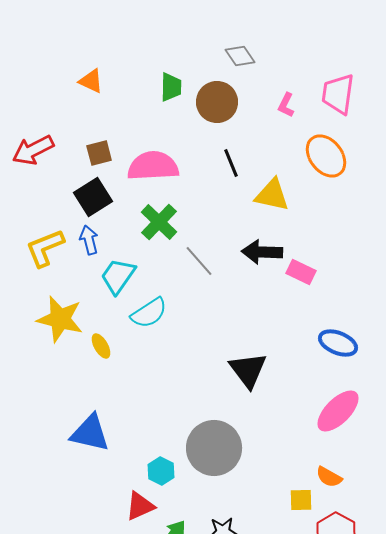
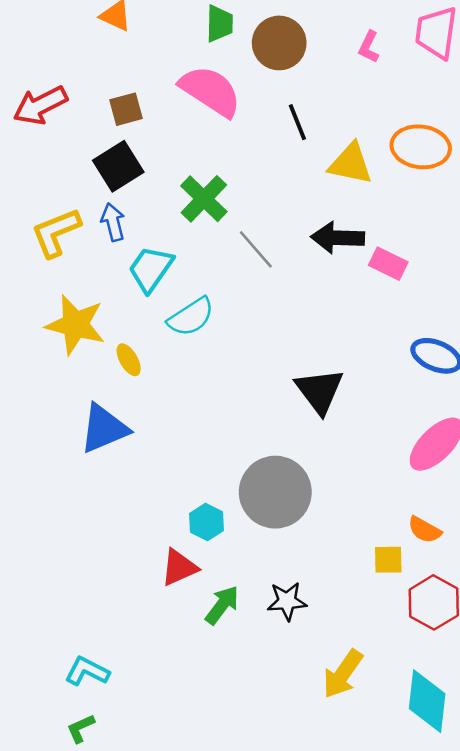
orange ellipse: (326, 156) -> (421, 147), moved, turned -45
pink semicircle: (153, 166) -> (210, 91), moved, turned 36
blue triangle: (90, 433) -> (104, 429), moved, turned -36

